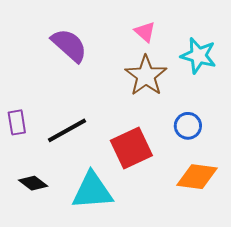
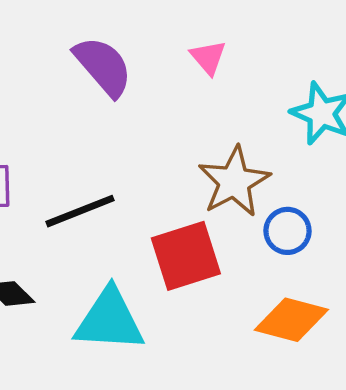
pink triangle: (145, 32) -> (208, 57), moved
brown star: (146, 76) -> (234, 182), moved

